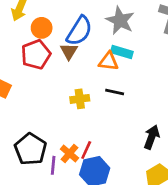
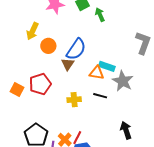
gray star: (120, 20) -> (123, 81), moved
red pentagon: (36, 54) -> (40, 84), moved
black arrow: (152, 137) -> (126, 130), turned -42

